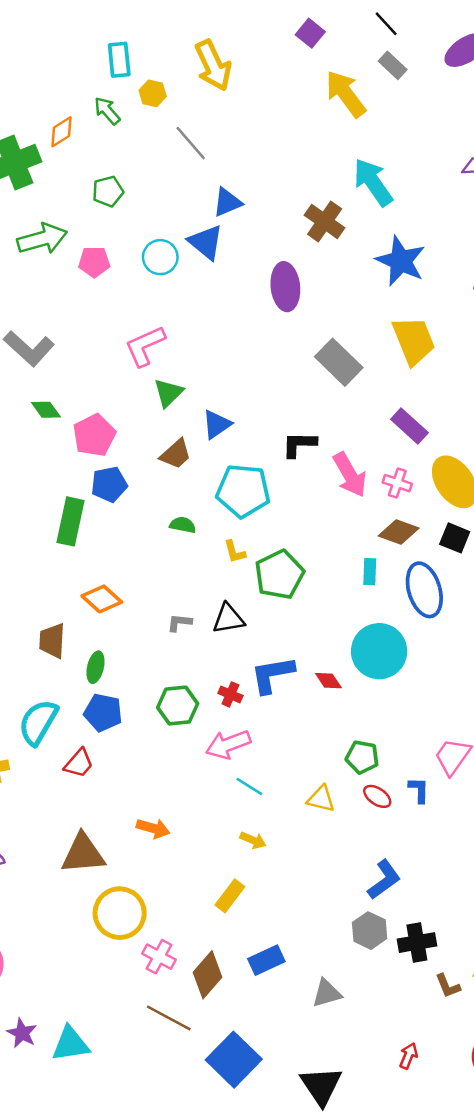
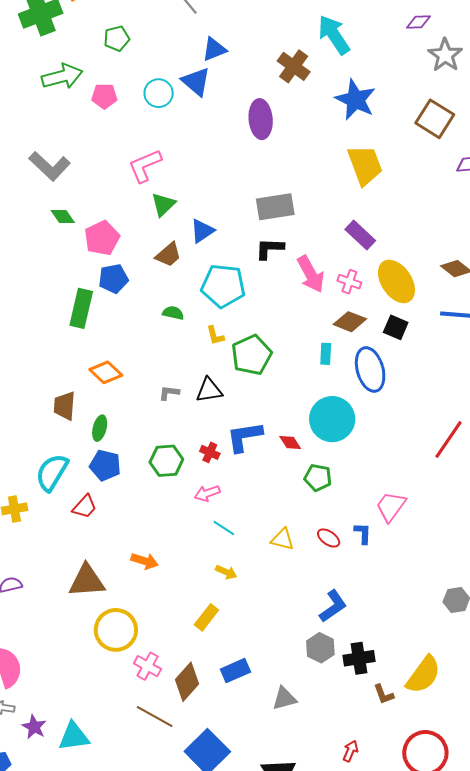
gray rectangle: (339, 362) -> (275, 207), moved, turned -54
pink arrow: (228, 744) -> (207, 493), size x0.7
green pentagon: (362, 757) -> (318, 478), moved

